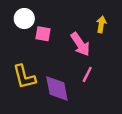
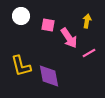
pink square: (43, 34) -> (48, 25), moved
pink line: (87, 74) -> (89, 53), moved, turned 32

